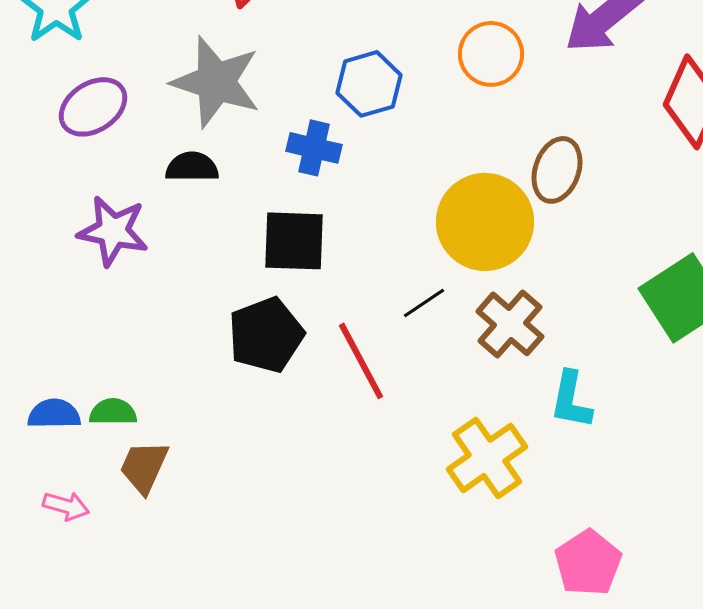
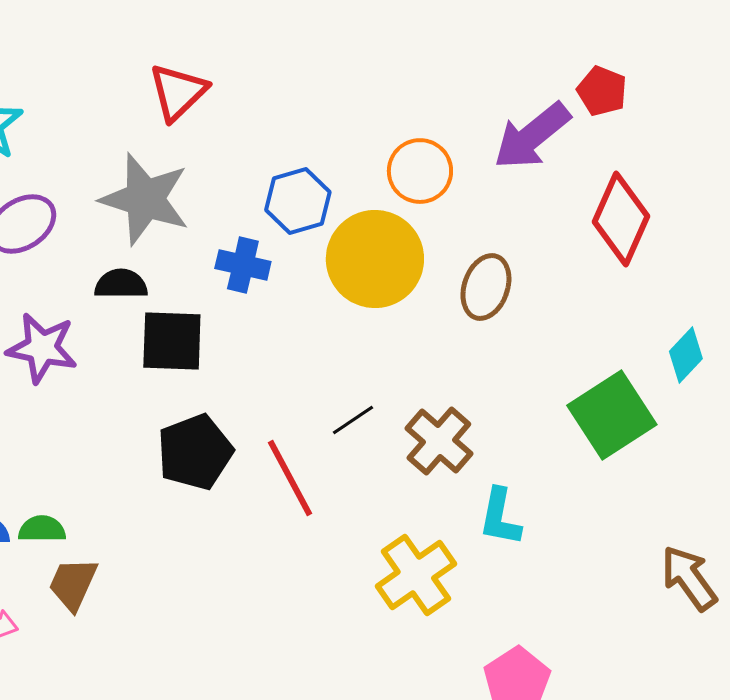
yellow circle: (485, 222) -> (375, 259), moved
black square: (294, 241) -> (172, 341), moved

